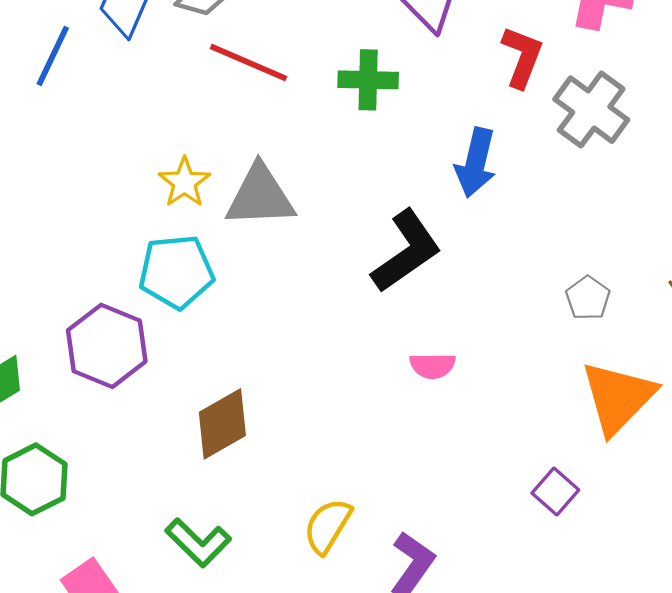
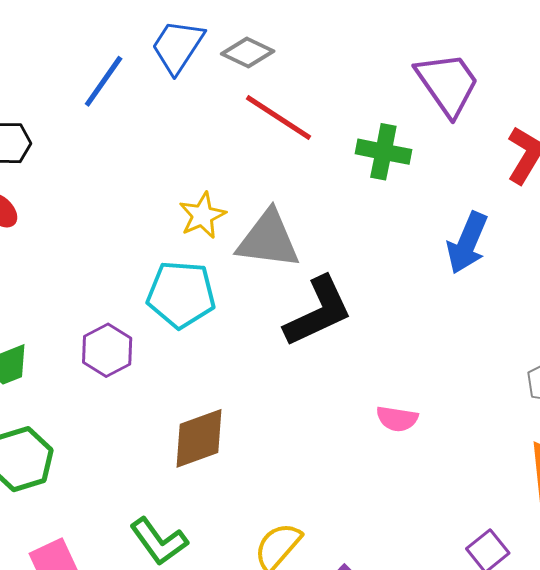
black L-shape: (406, 251) -> (318, 312), moved
purple hexagon: (107, 346) -> (107, 350), size x0.7

